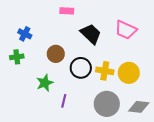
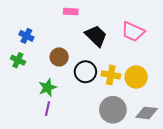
green cross: (17, 57) -> (18, 60), turned 32
purple line: (64, 101) -> (47, 109), moved

